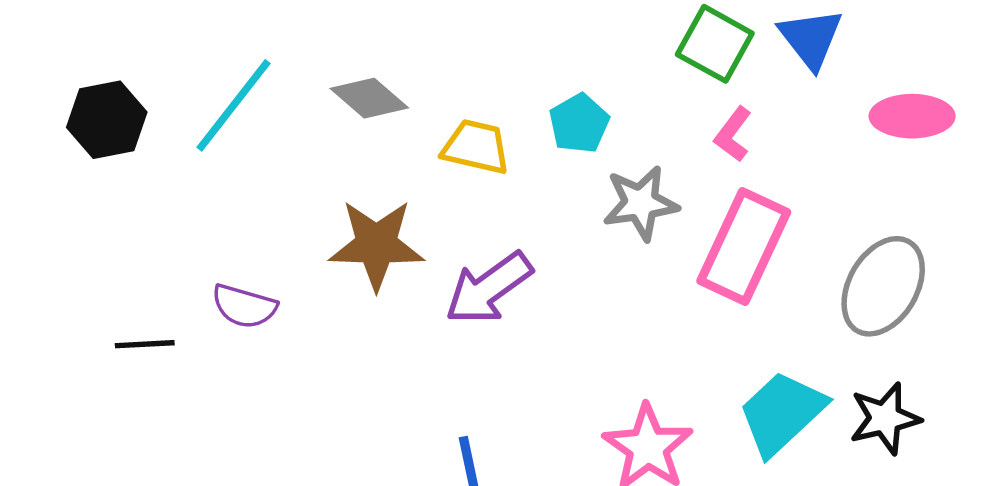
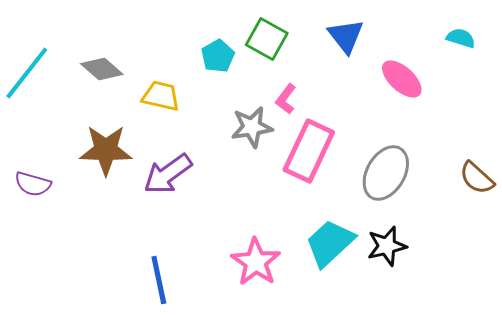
green square: (715, 44) -> (267, 39), moved
pink ellipse: (912, 116) -> (402, 79), turned 42
cyan pentagon: (579, 123) -> (218, 56), moved
pink L-shape: (733, 134) -> (286, 99), moved

